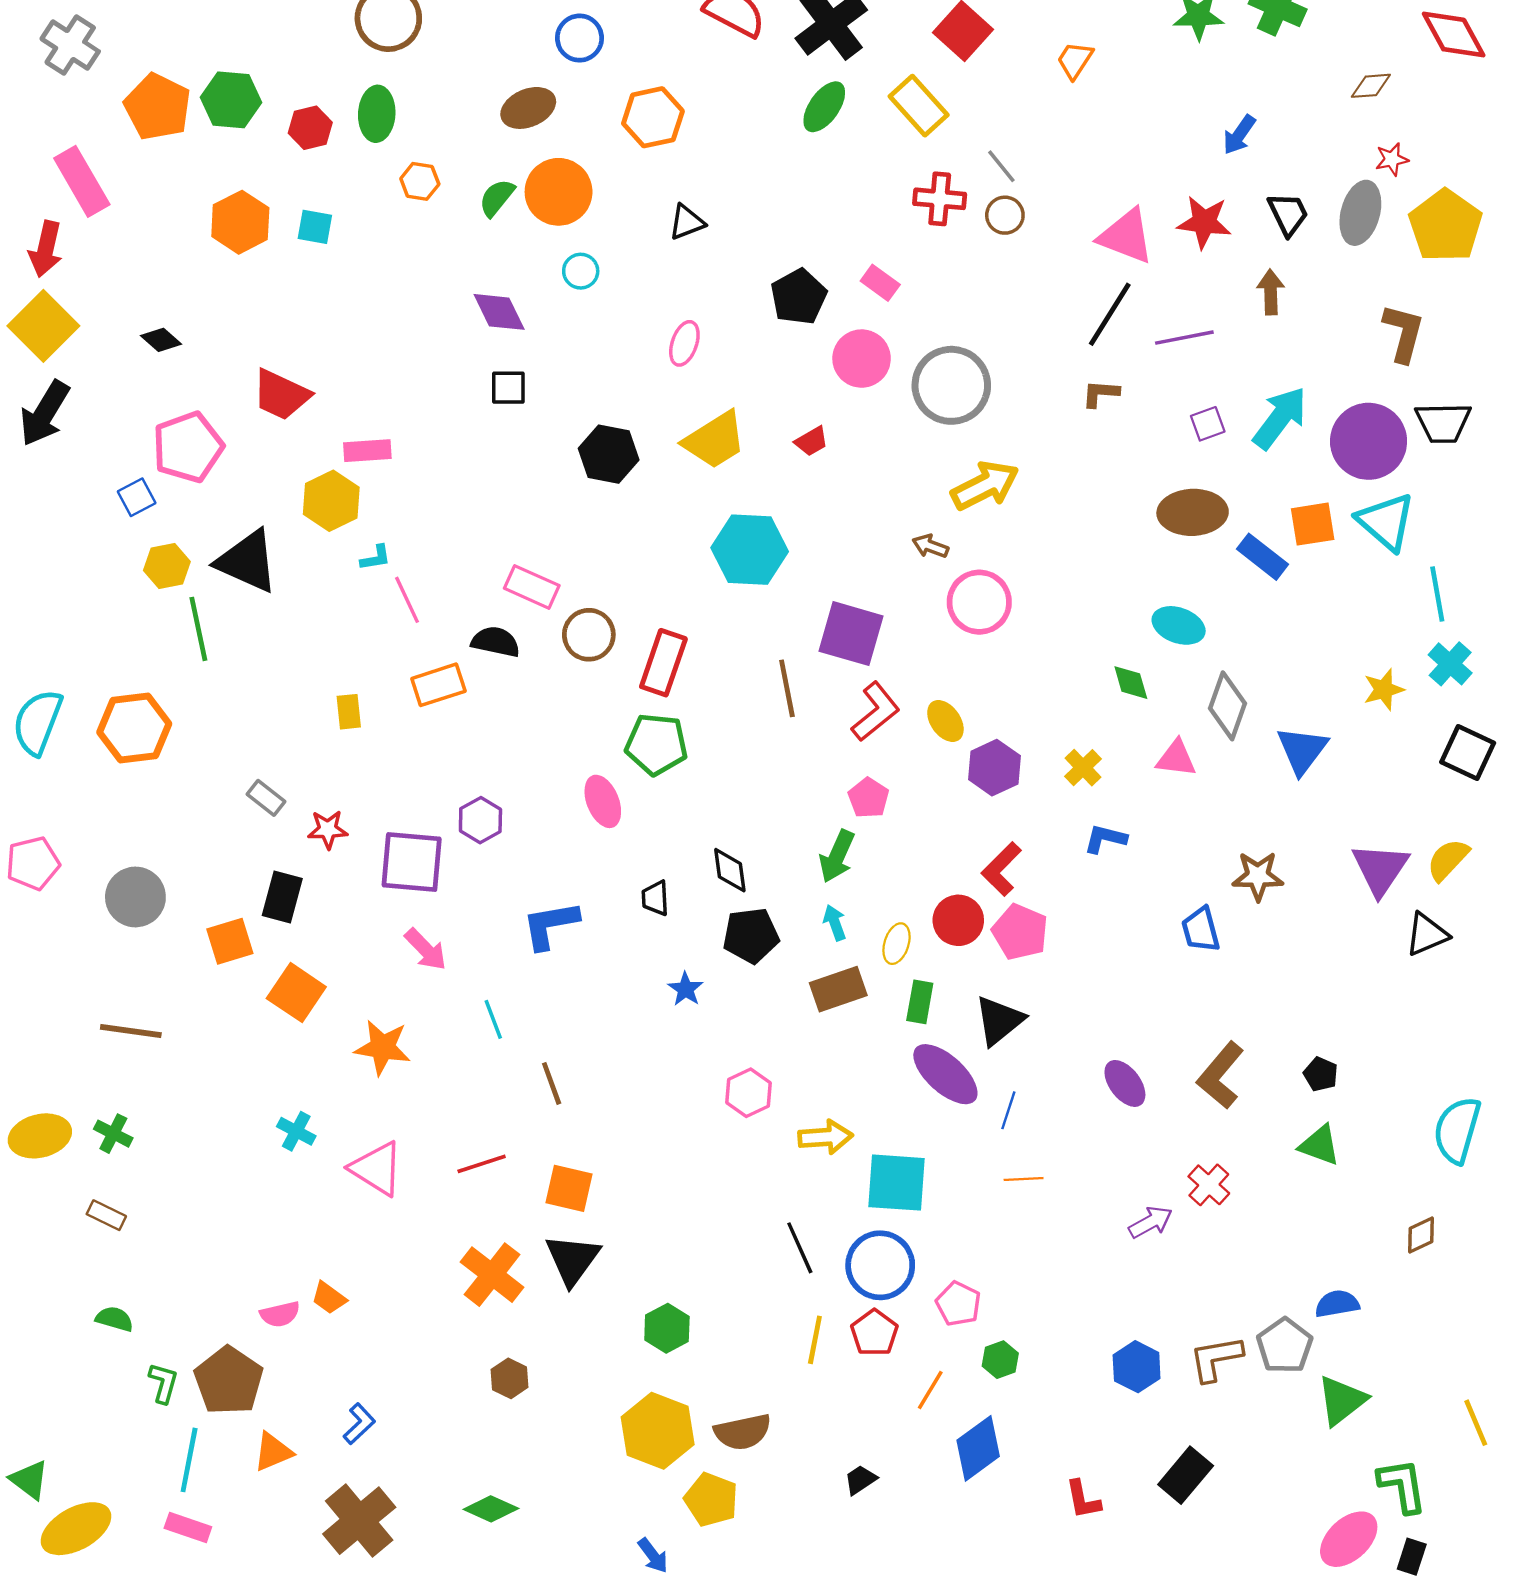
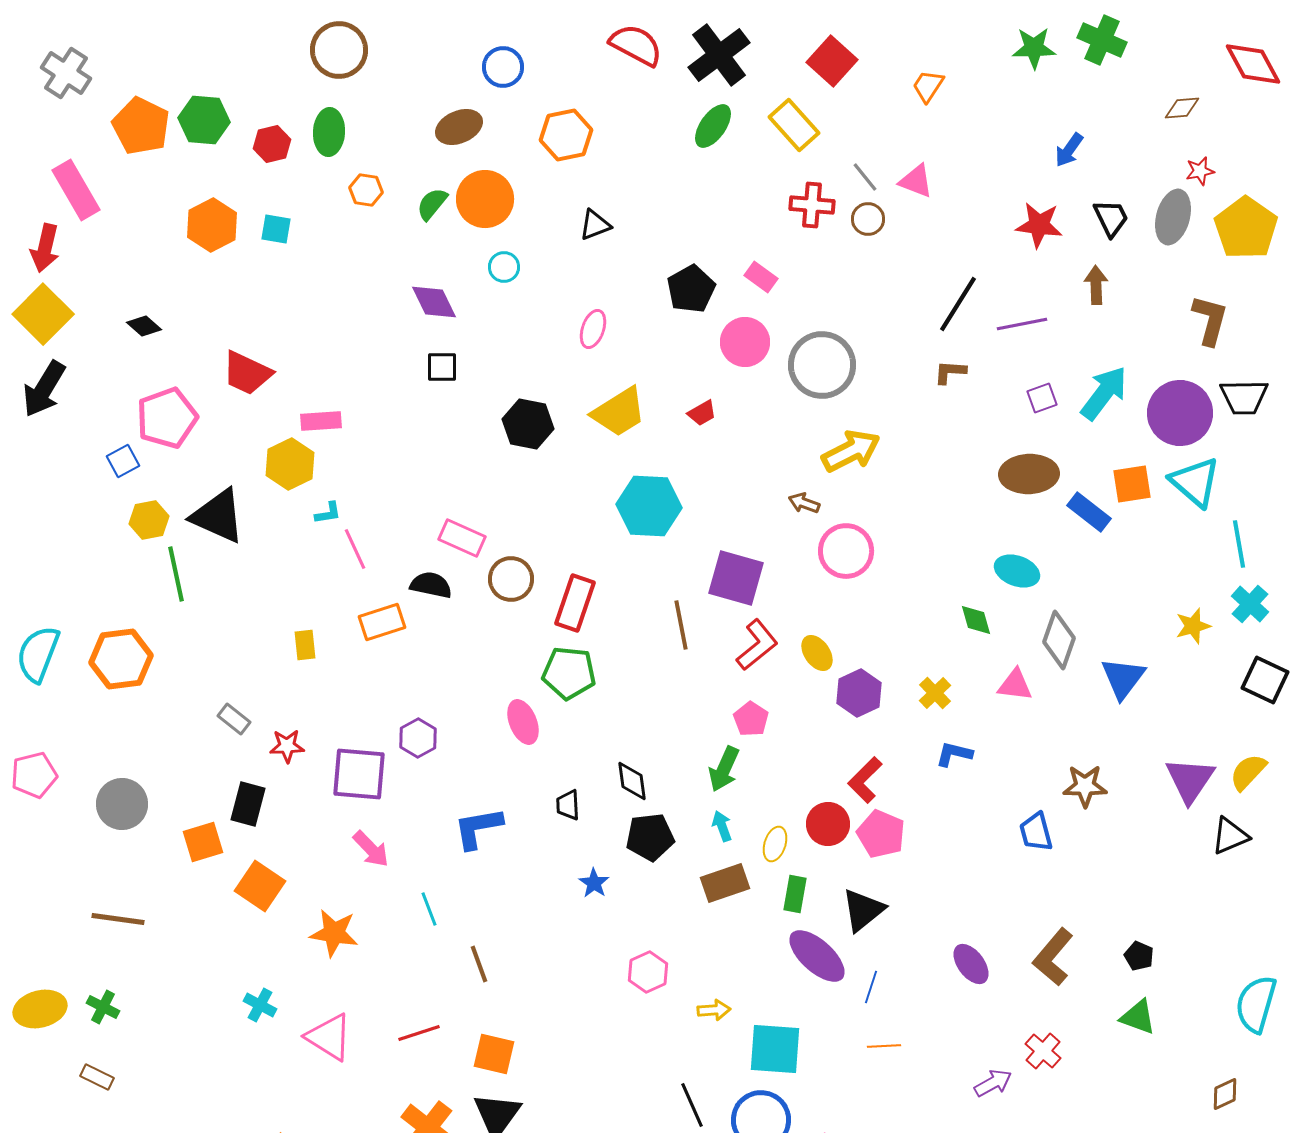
pink triangle: (1126, 236) -> (916, 181), moved, size x0.7
yellow arrow: (825, 1137) -> (714, 1010), size x0.7

